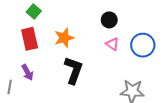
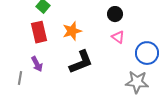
blue circle: (143, 45) -> (147, 53), moved
black L-shape: (74, 70) -> (81, 62), turned 48

